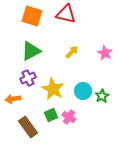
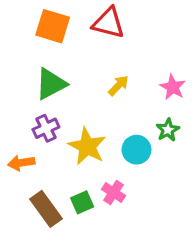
green star: (102, 96) -> (168, 130), moved
green square: (51, 115) -> (82, 202), moved

